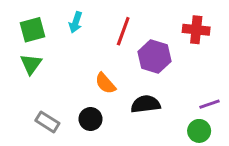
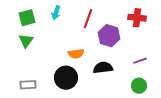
orange semicircle: (105, 83) -> (76, 54), turned -56
purple line: (210, 104) -> (140, 61), moved
black circle: (91, 119) -> (66, 78), size x1.5
gray rectangle: (47, 122) -> (28, 85), moved, turned -35

